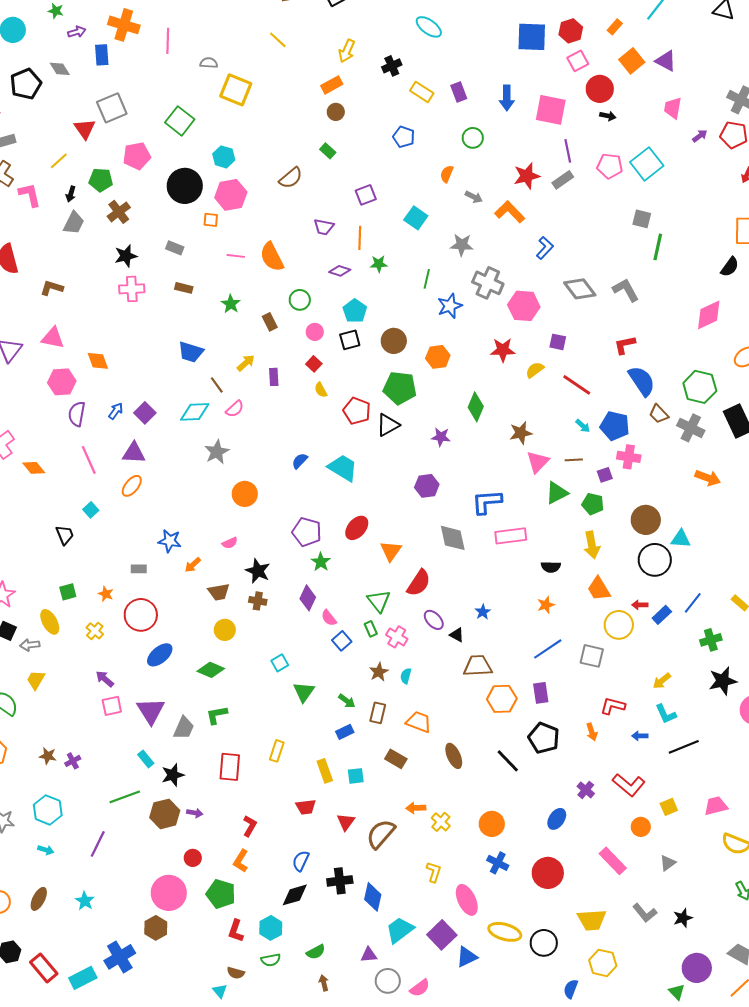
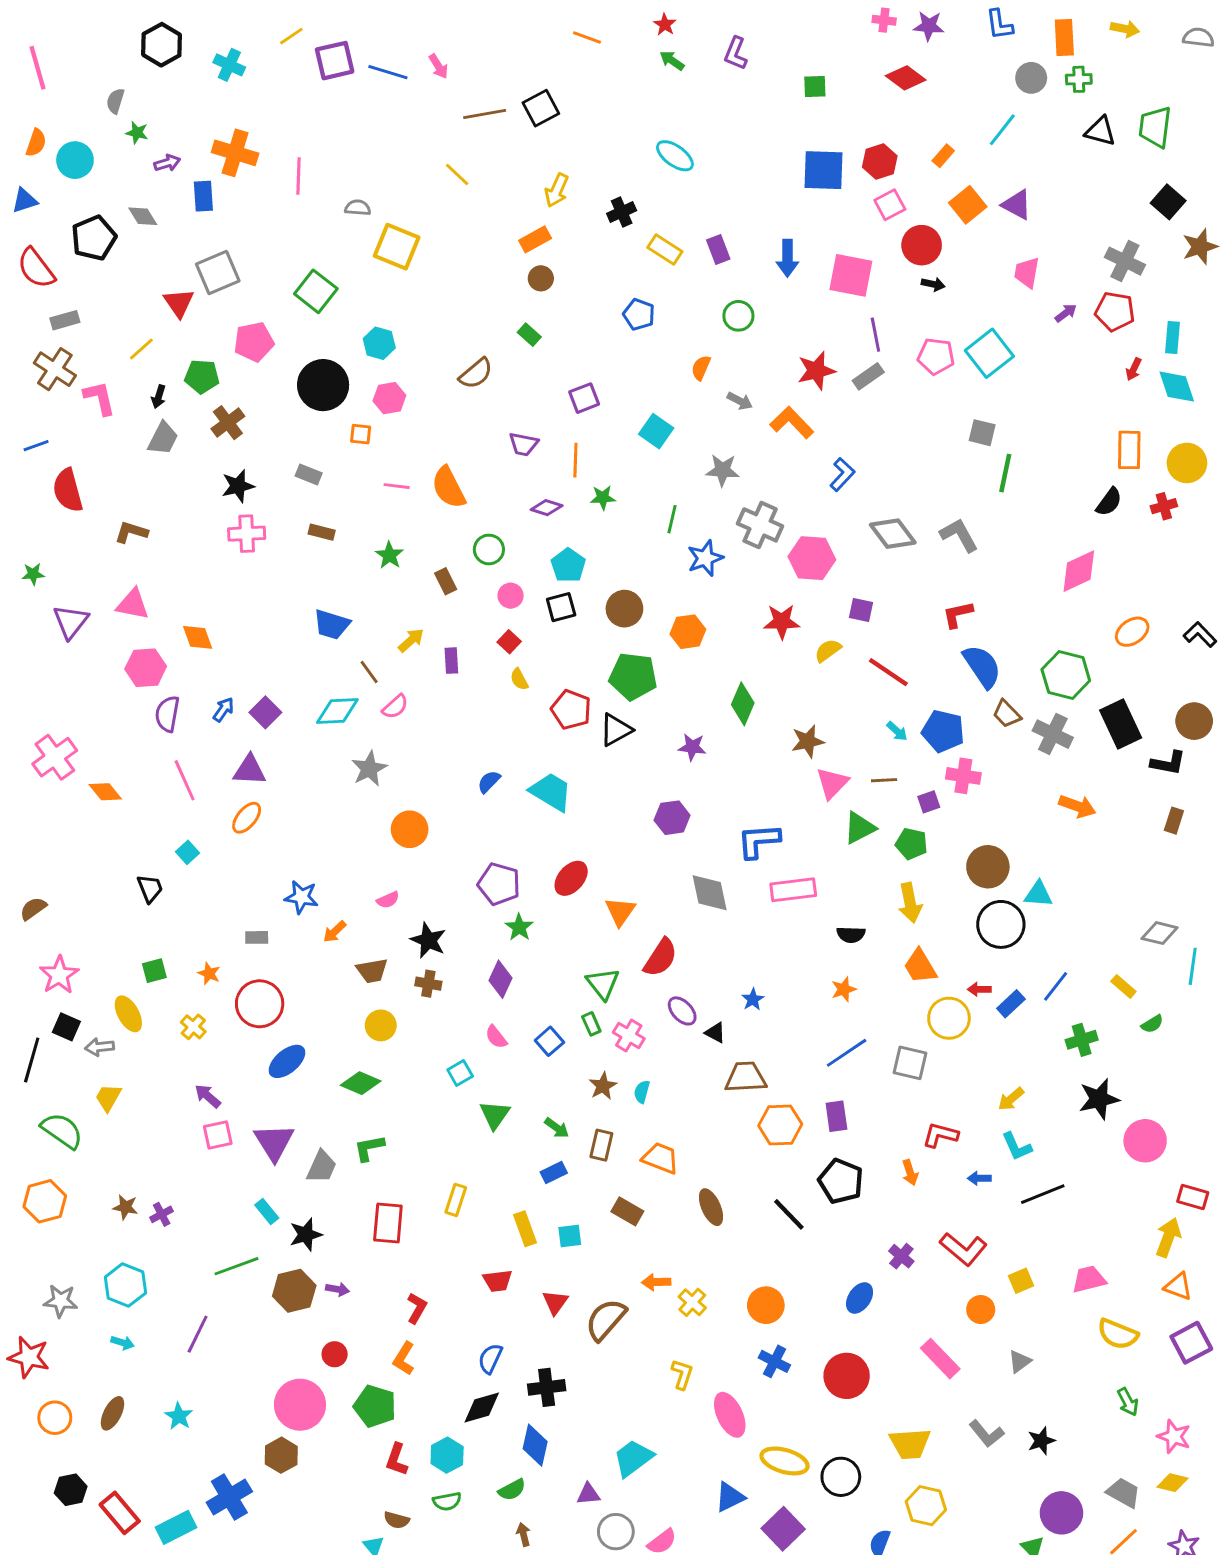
pink hexagon: (231, 195) -> (389, 398), size x0.7
pink semicircle: (329, 618) -> (496, 1037), moved
blue diamond: (373, 897) -> (535, 1445), moved
purple square: (442, 935) -> (783, 1529), moved

